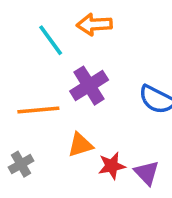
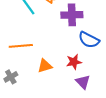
purple cross: (89, 86) -> (72, 15), moved, turned 30
red star: (112, 166) -> (74, 62), moved

